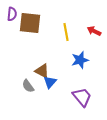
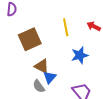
brown square: (30, 23) -> (30, 39), moved, turned -30
gray semicircle: (28, 86) -> (39, 86), moved

